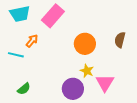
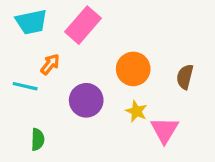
brown semicircle: (120, 40) -> (185, 77), moved
green semicircle: (24, 89) -> (38, 139), turned -48
purple circle: (73, 89) -> (86, 100), moved

